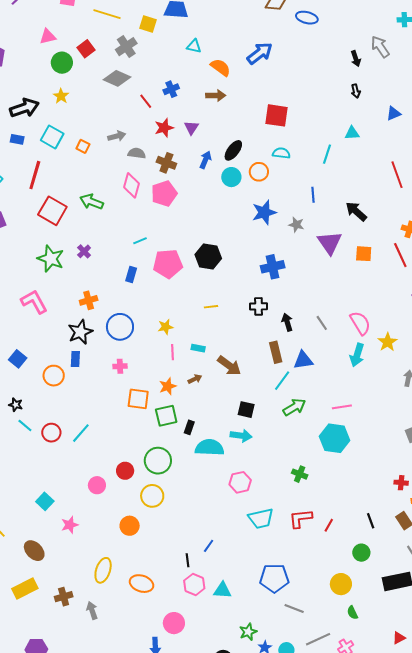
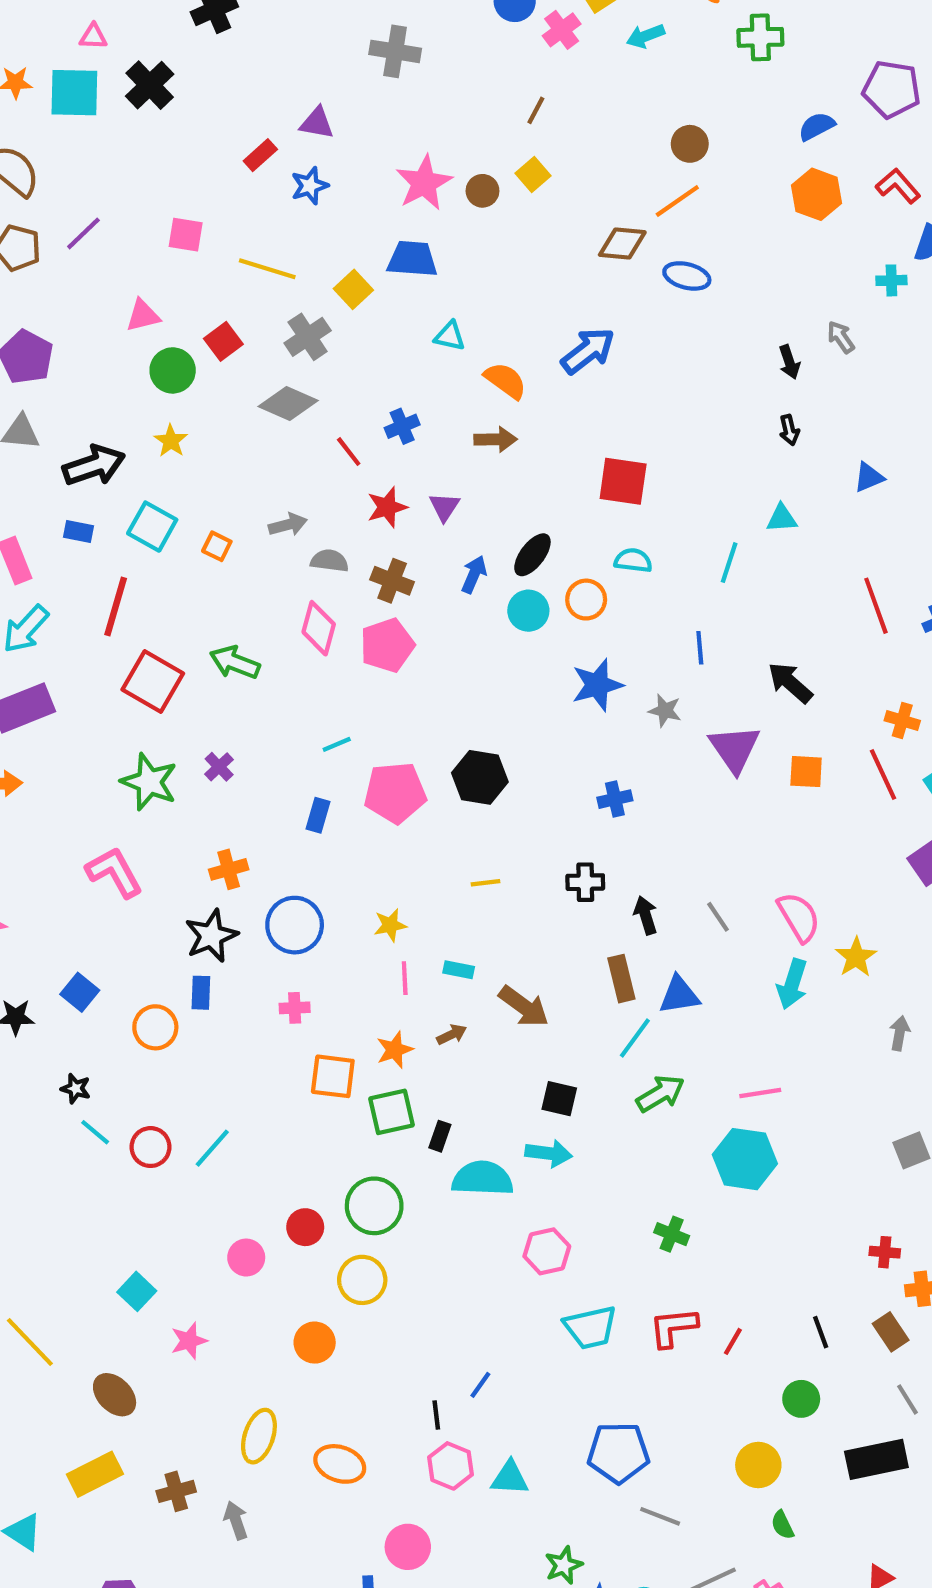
yellow square: (148, 24) -> (353, 289), turned 30
gray arrow: (380, 47) -> (841, 337), size x0.7
blue cross: (273, 267) -> (615, 799), size x0.7

